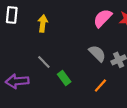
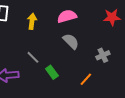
pink semicircle: (103, 18) -> (67, 16), moved, turned 30
gray semicircle: (97, 53) -> (71, 41), moved

